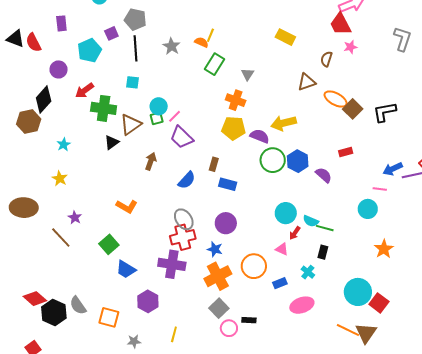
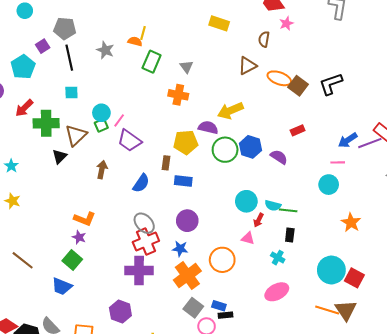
yellow pentagon: (234, 128) -> (186, 142), moved
purple star: (75, 217) -> (79, 237), moved
blue trapezoid: (126, 269) -> (62, 286), moved
blue rectangle: (280, 283) -> (219, 306), moved, turned 48

